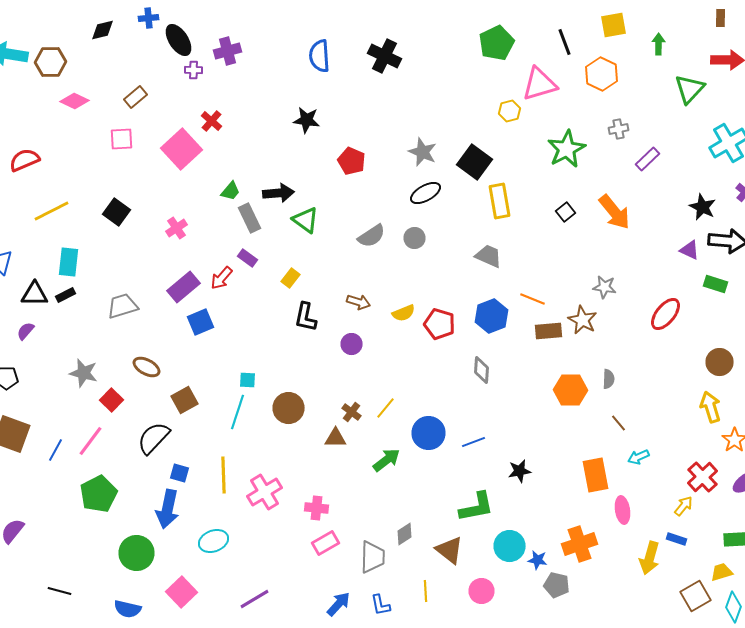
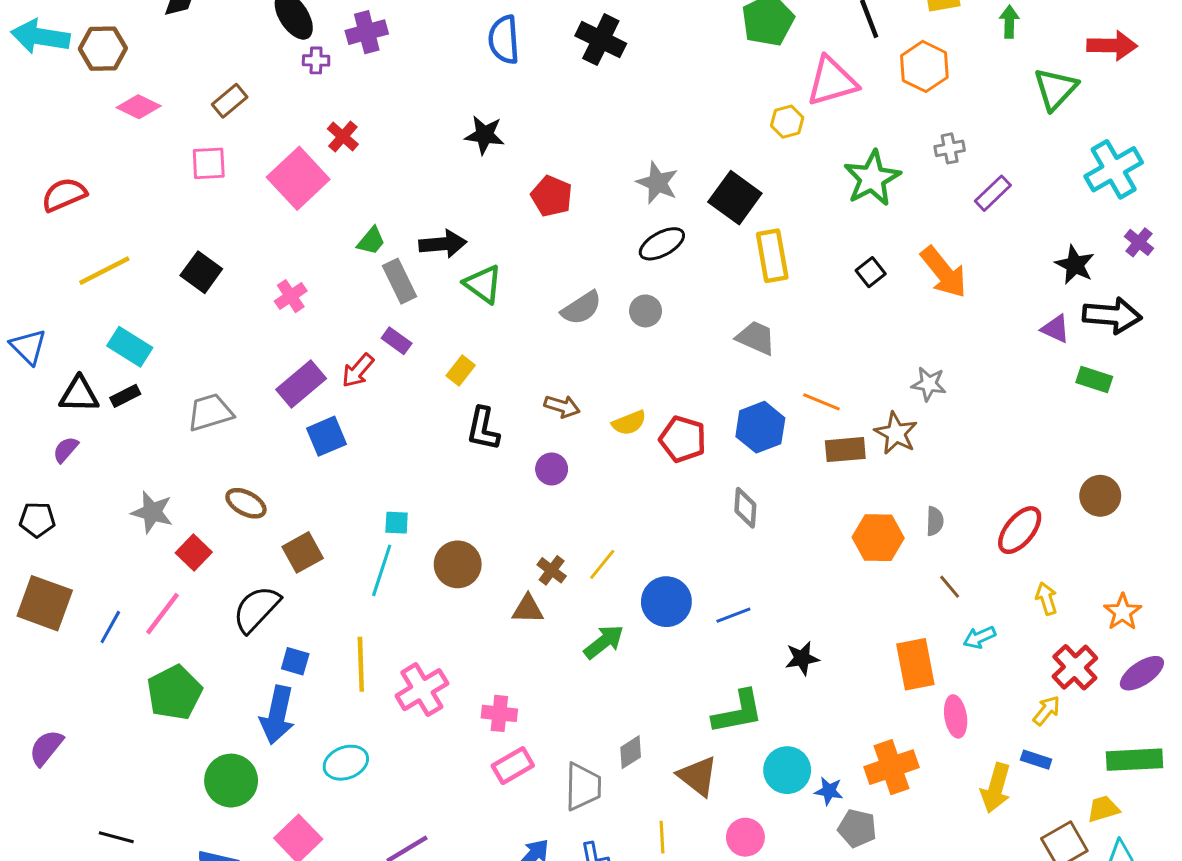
cyan rectangle: (68, 262) -> (130, 347), turned -64
red ellipse: (666, 314) -> (1020, 530), moved
yellow arrow: (710, 407) -> (1047, 599), moved, size x0.7

